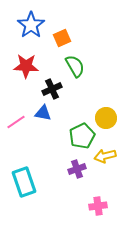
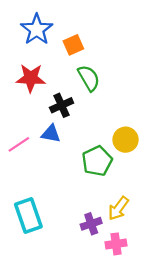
yellow arrow: (105, 156) -> (118, 208), moved, turned -40
purple cross: (77, 169) -> (91, 224), moved

